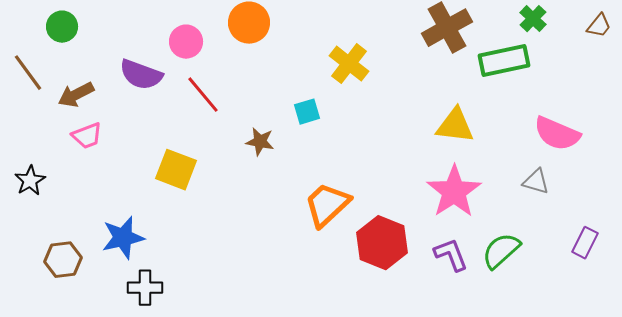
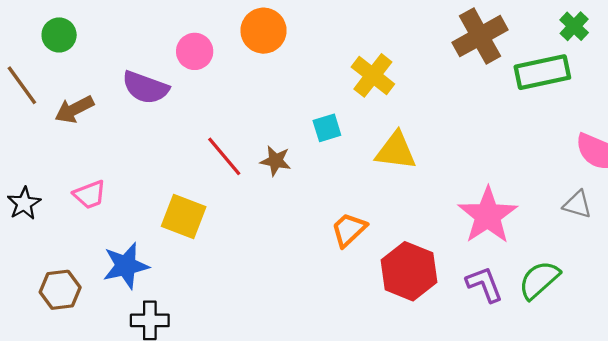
red line: (203, 95) -> (224, 156), moved
yellow triangle: (455, 126) -> (396, 151), moved
pink trapezoid: (87, 136) -> (90, 195), moved
yellow square: (176, 170) -> (184, 217), moved
orange trapezoid: (327, 205) -> (349, 230), size x0.7

